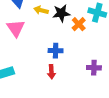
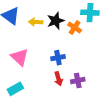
pink triangle: (16, 28) -> (20, 57), moved
purple cross: (94, 68) -> (78, 80), moved

